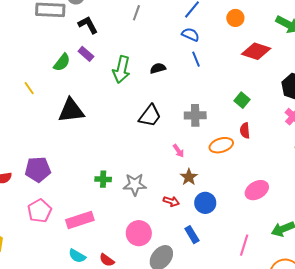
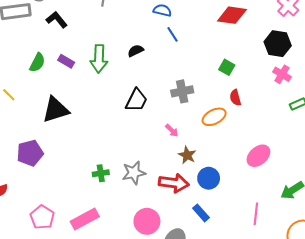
purple rectangle: (86, 54) -> (66, 61), moved
purple pentagon: (38, 169) -> (30, 153), moved
red arrow: (171, 201) -> (174, 183), size x1.8

